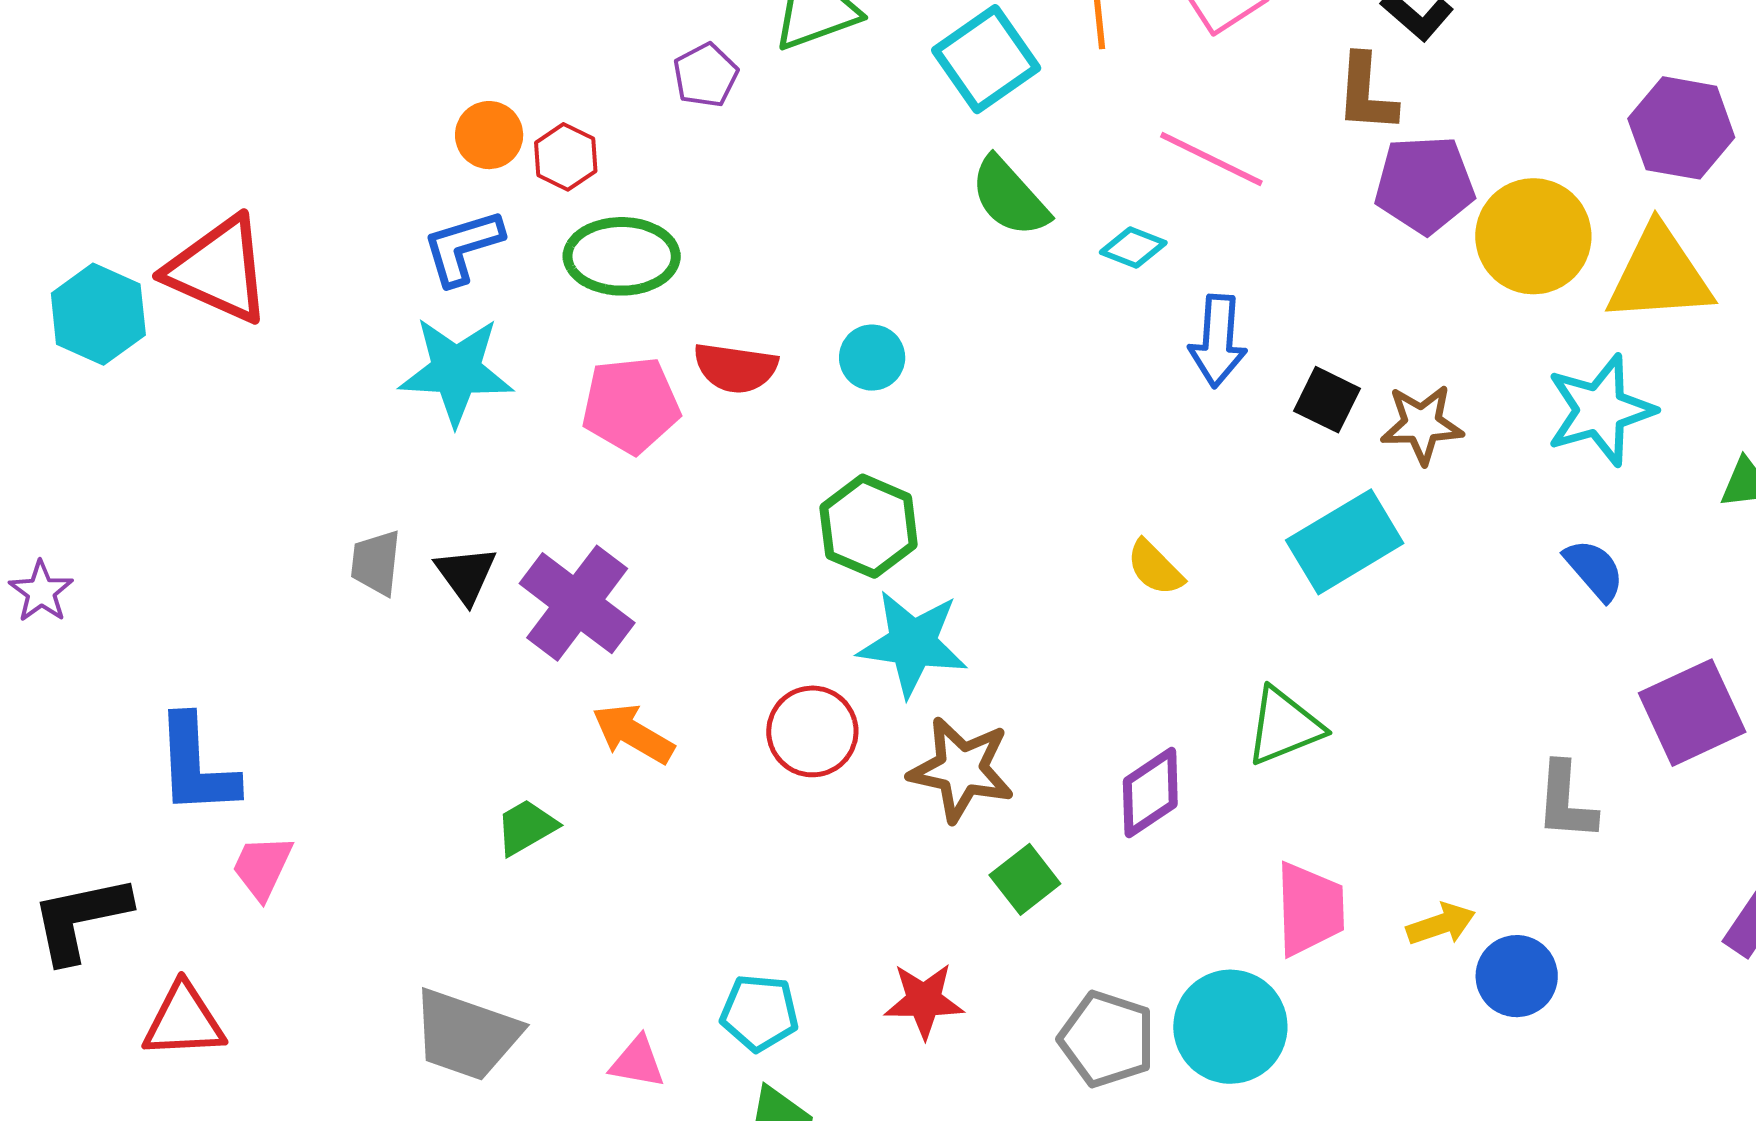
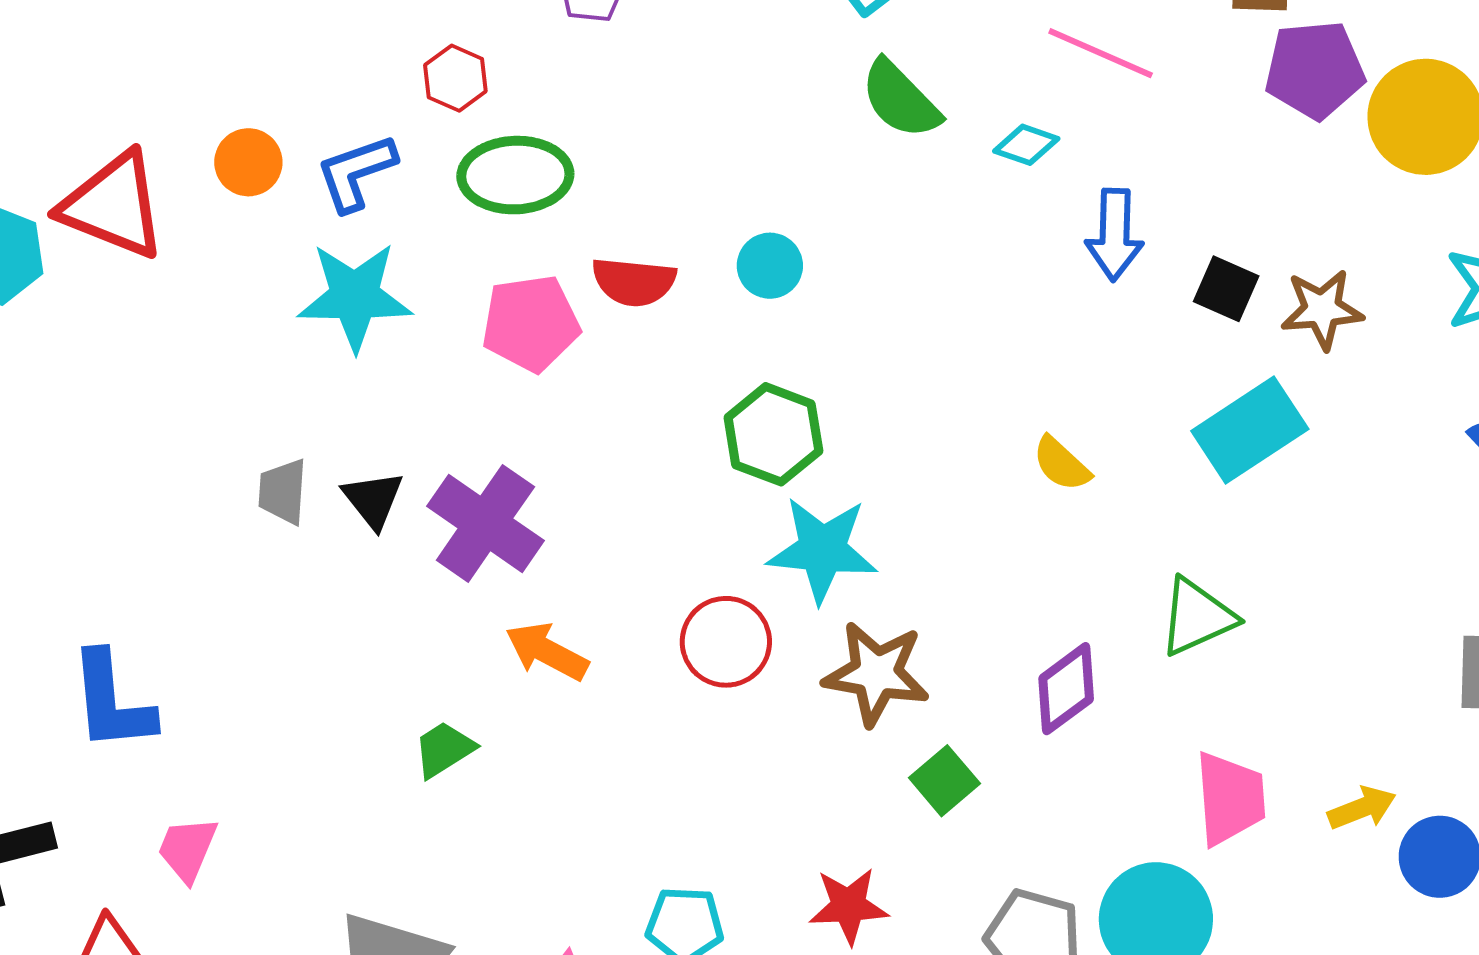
orange circle: (489, 135) -> (248, 162), moved
pink trapezoid: (262, 867) -> (187, 849), moved

